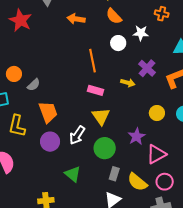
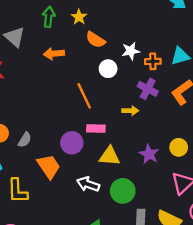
orange cross: (162, 14) -> (153, 61), moved
yellow circle: (157, 113) -> (179, 147), moved
yellow triangle: (101, 116) -> (110, 156), turned -36
white arrow: (77, 135) -> (88, 184), turned 90
purple star: (137, 136) -> (149, 154), moved
purple circle: (50, 142) -> (72, 143), moved

